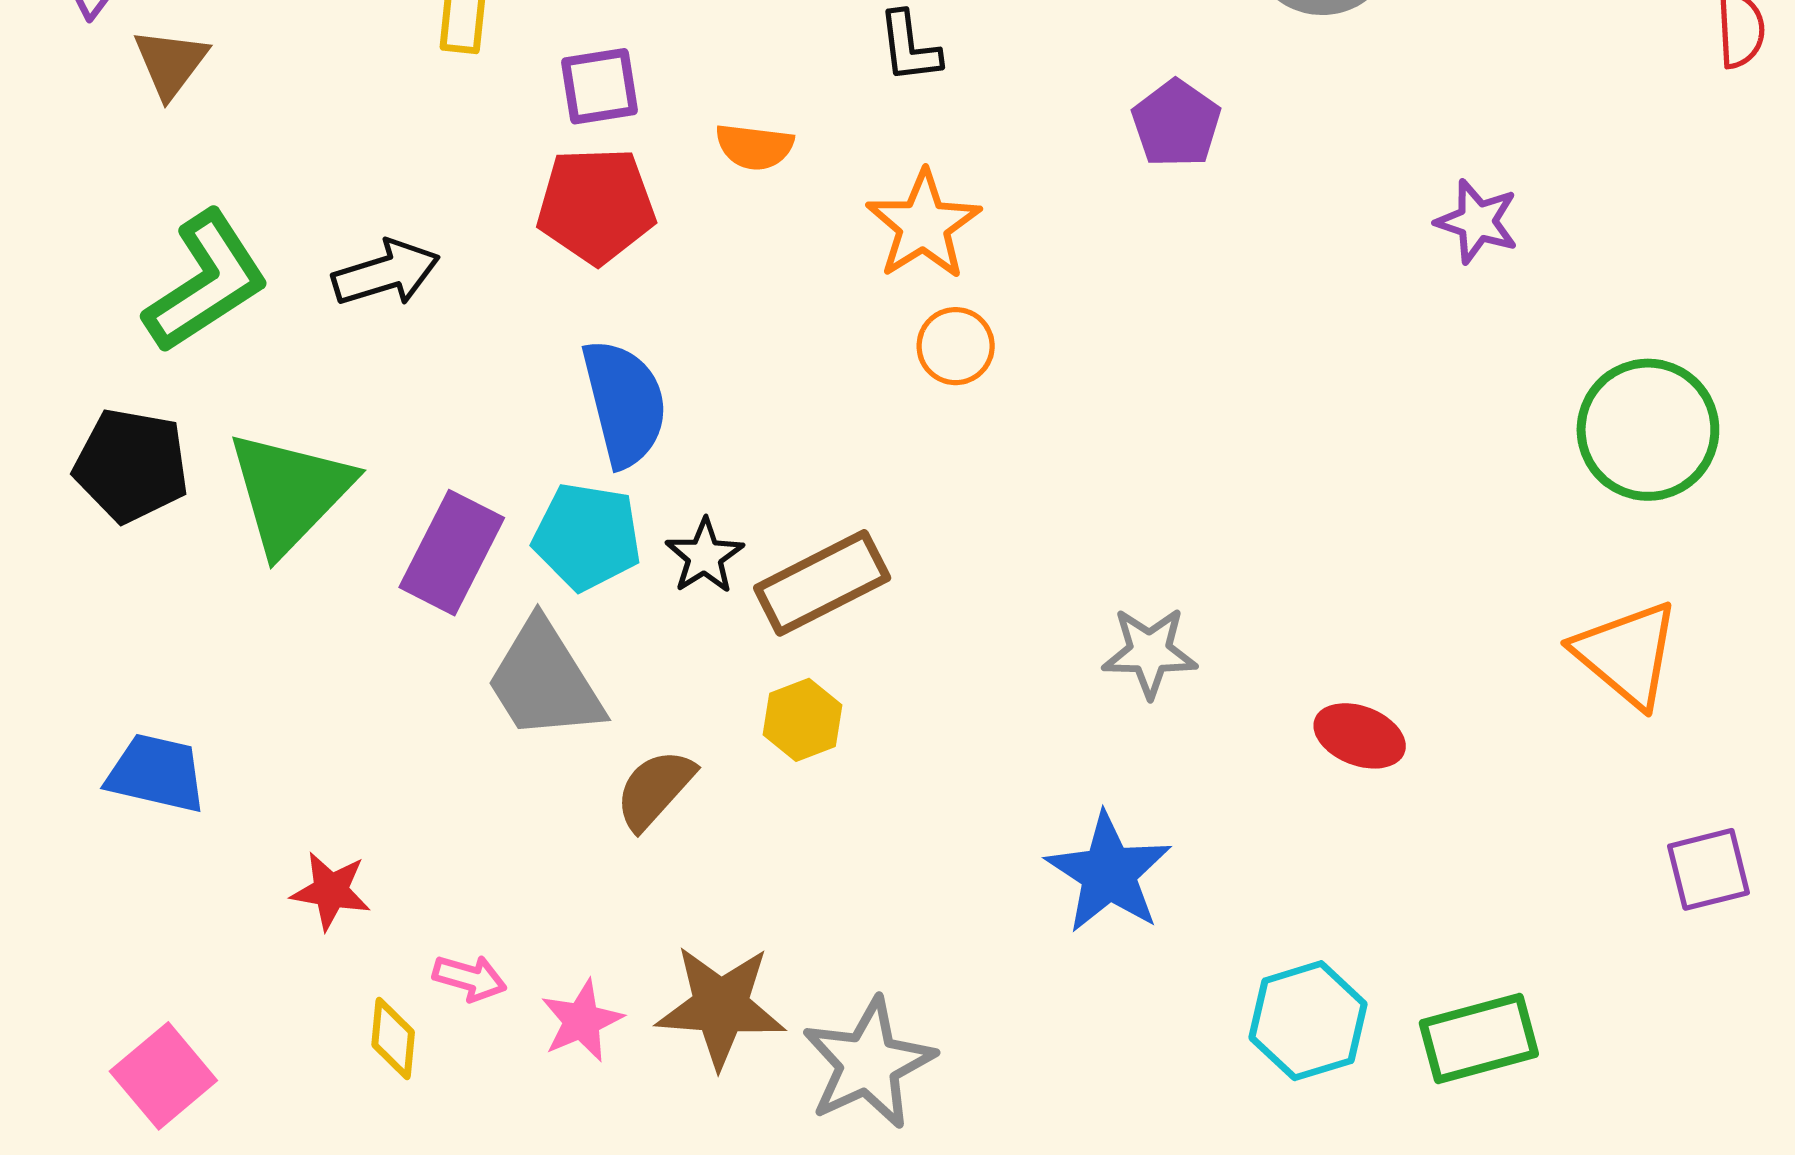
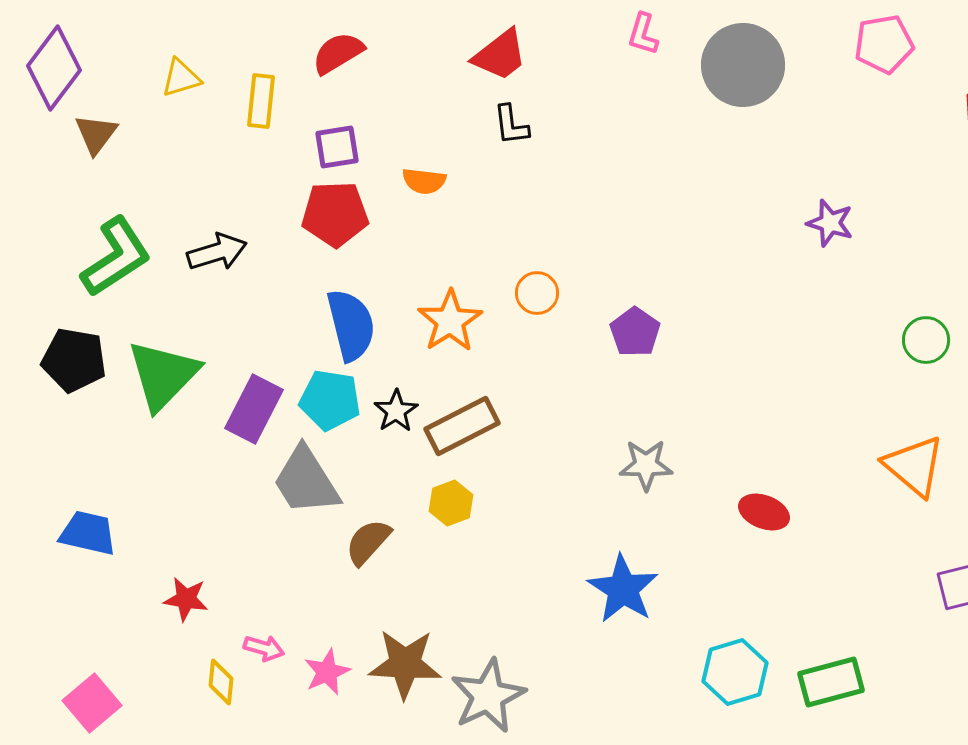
purple pentagon: (1176, 124) -> (635, 332), moved
orange star: (924, 225) -> (450, 321), moved
green circle: (1648, 430) -> (926, 340), size x0.6

